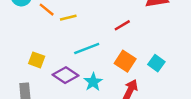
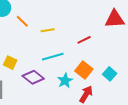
yellow line: (68, 18) -> (48, 30), moved
cyan star: (93, 82) -> (65, 81), moved

